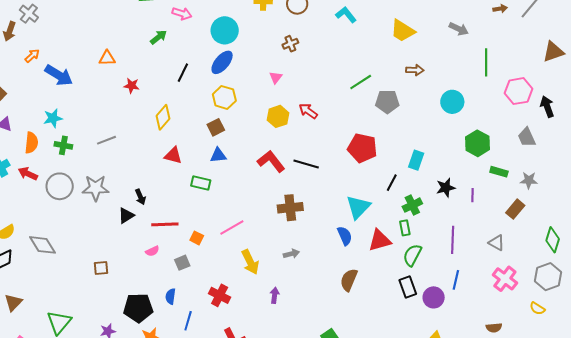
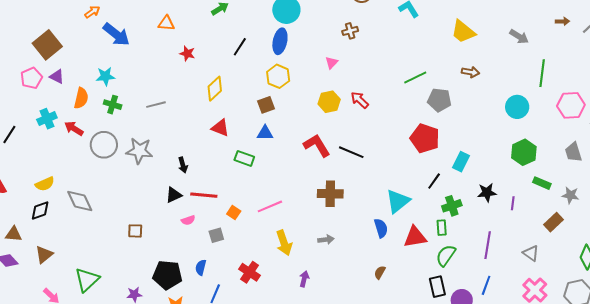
blue ellipse: (222, 62) -> (280, 41), turned -35
cyan circle: (452, 102) -> (517, 107), moved
red pentagon: (362, 148) -> (425, 138), moved
black triangle: (126, 216) -> (174, 195), moved
brown semicircle: (349, 280) -> (380, 272), size x0.6

